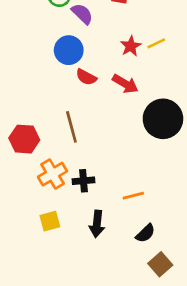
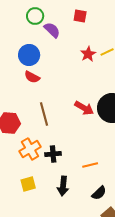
blue circle: (69, 50) -> (29, 55), moved
red semicircle: (86, 77) -> (32, 77), moved
red arrow: (125, 84) -> (84, 108), moved

